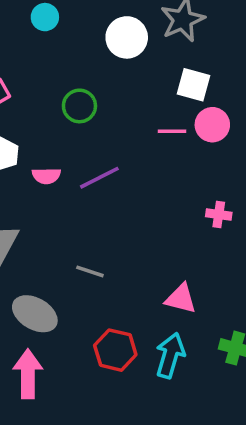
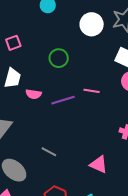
pink line: (172, 131) -> (92, 91), moved
pink triangle: (181, 299) -> (99, 165), moved

